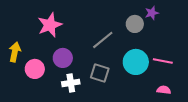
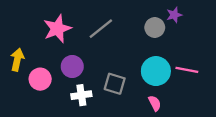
gray line: (103, 40) -> (101, 29), moved
pink semicircle: (164, 90) -> (155, 103), moved, turned 56

